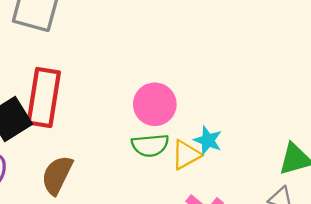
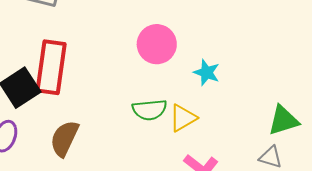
pink circle: (155, 104) -> (157, 44), moved
cyan star: (208, 140) -> (207, 73), moved

